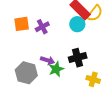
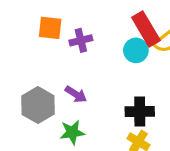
black cross: (78, 58) -> (140, 111), moved
green star: (56, 69) -> (72, 132), moved

